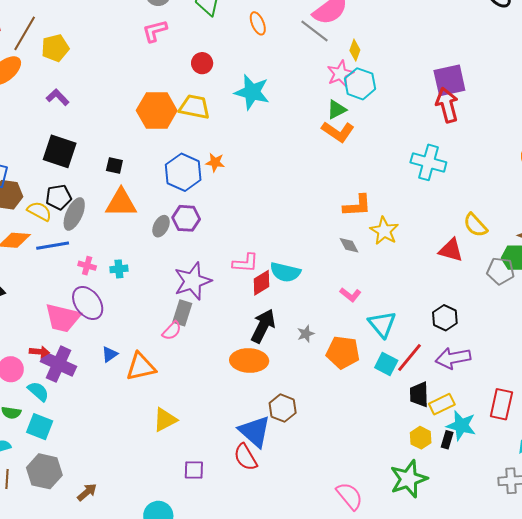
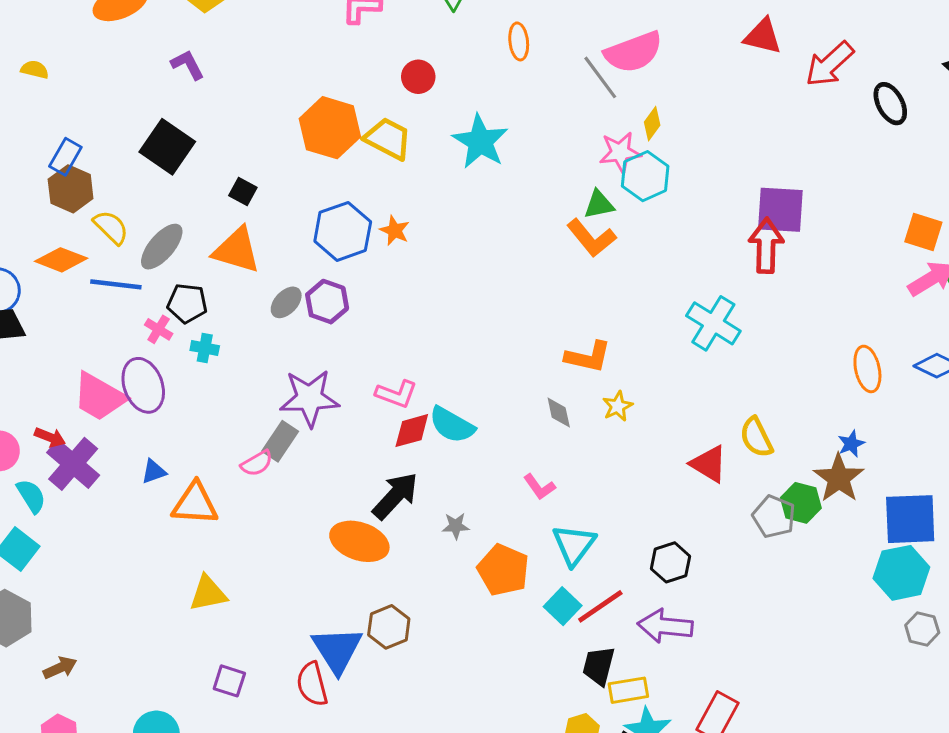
black pentagon: (59, 197) -> (187, 303), moved
yellow star: (384, 231) -> (618, 406), size x0.7

